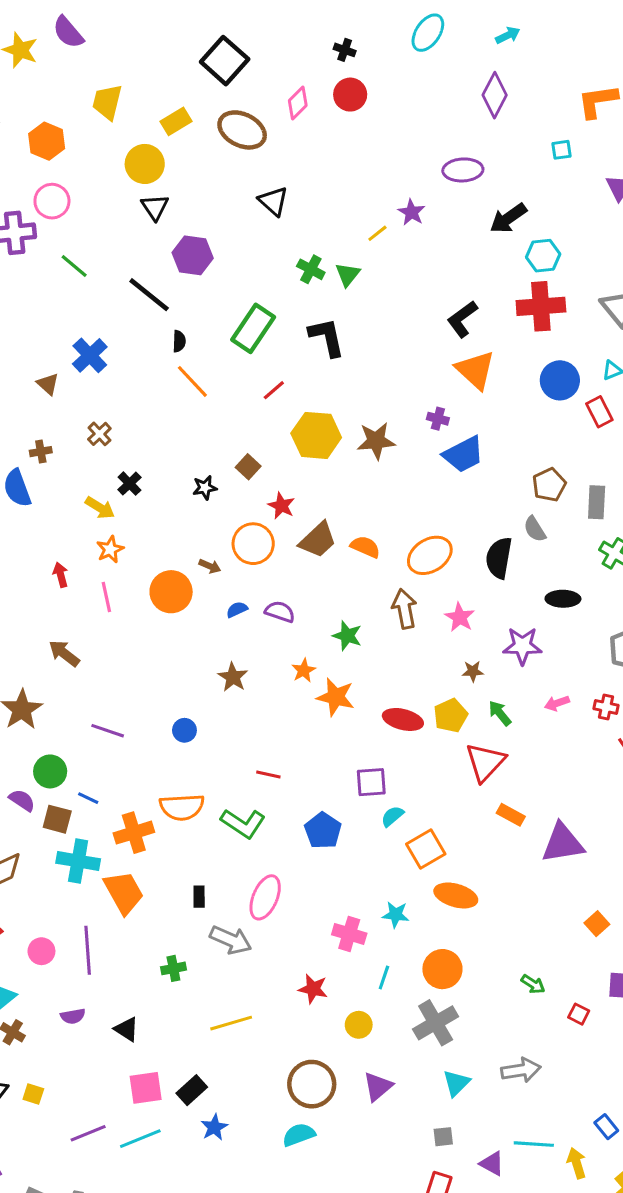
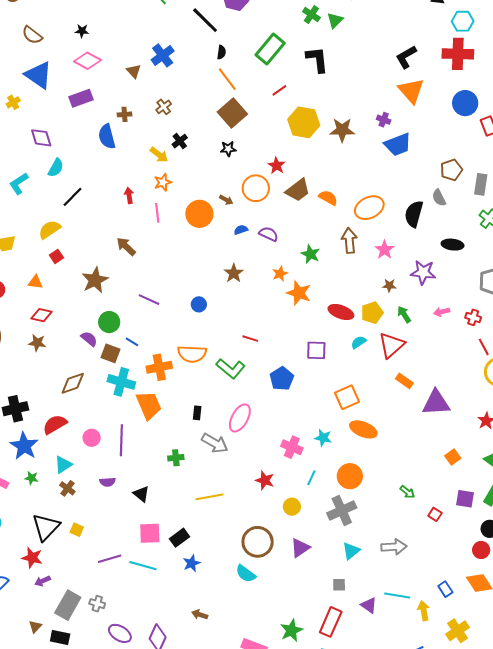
brown square: (248, 467) -> (232, 113), moved, size x1.8
cyan semicircle: (392, 816) -> (359, 342), moved
cyan semicircle: (299, 1135) -> (246, 574), turned -130
cyan line: (140, 1139) -> (143, 566), turned 32

